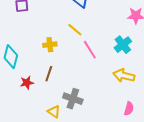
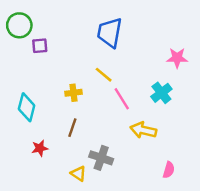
yellow arrow: (124, 76) -> (143, 130), moved
red star: (27, 83) -> (40, 148), moved

